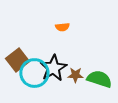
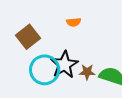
brown square: (17, 60) -> (28, 37), moved

